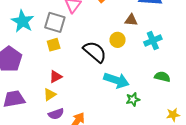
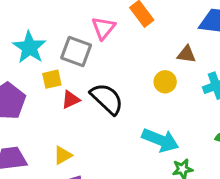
yellow square: (54, 45) -> (52, 79), moved
black semicircle: (95, 52) -> (107, 99), moved
red triangle: (56, 77) -> (71, 100), moved

